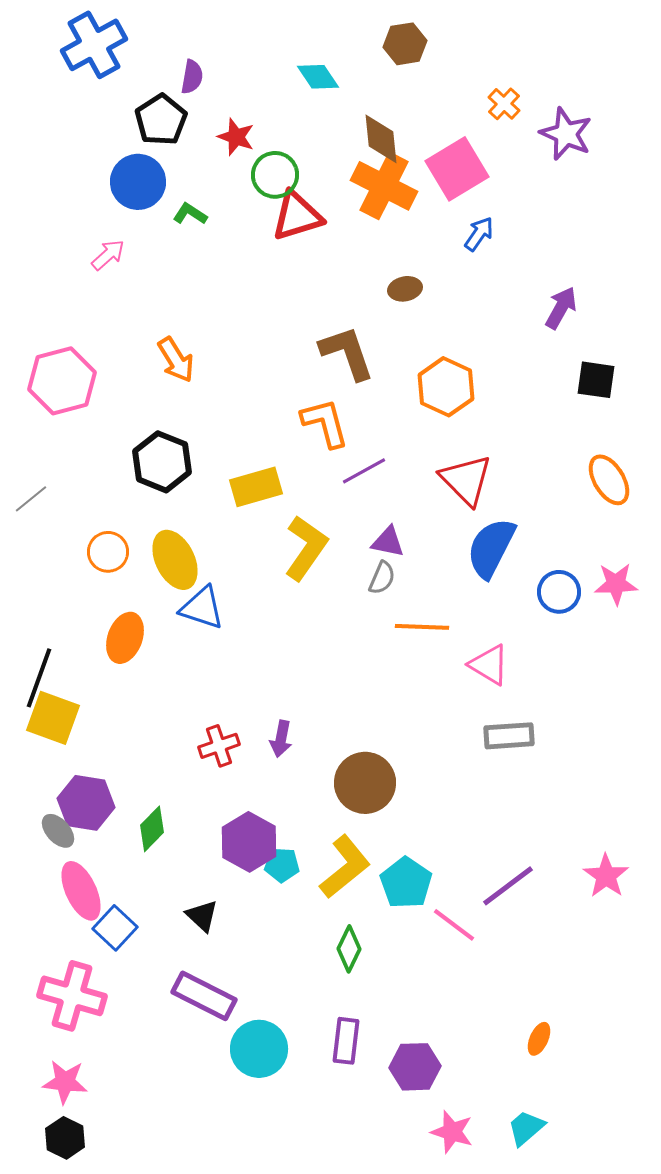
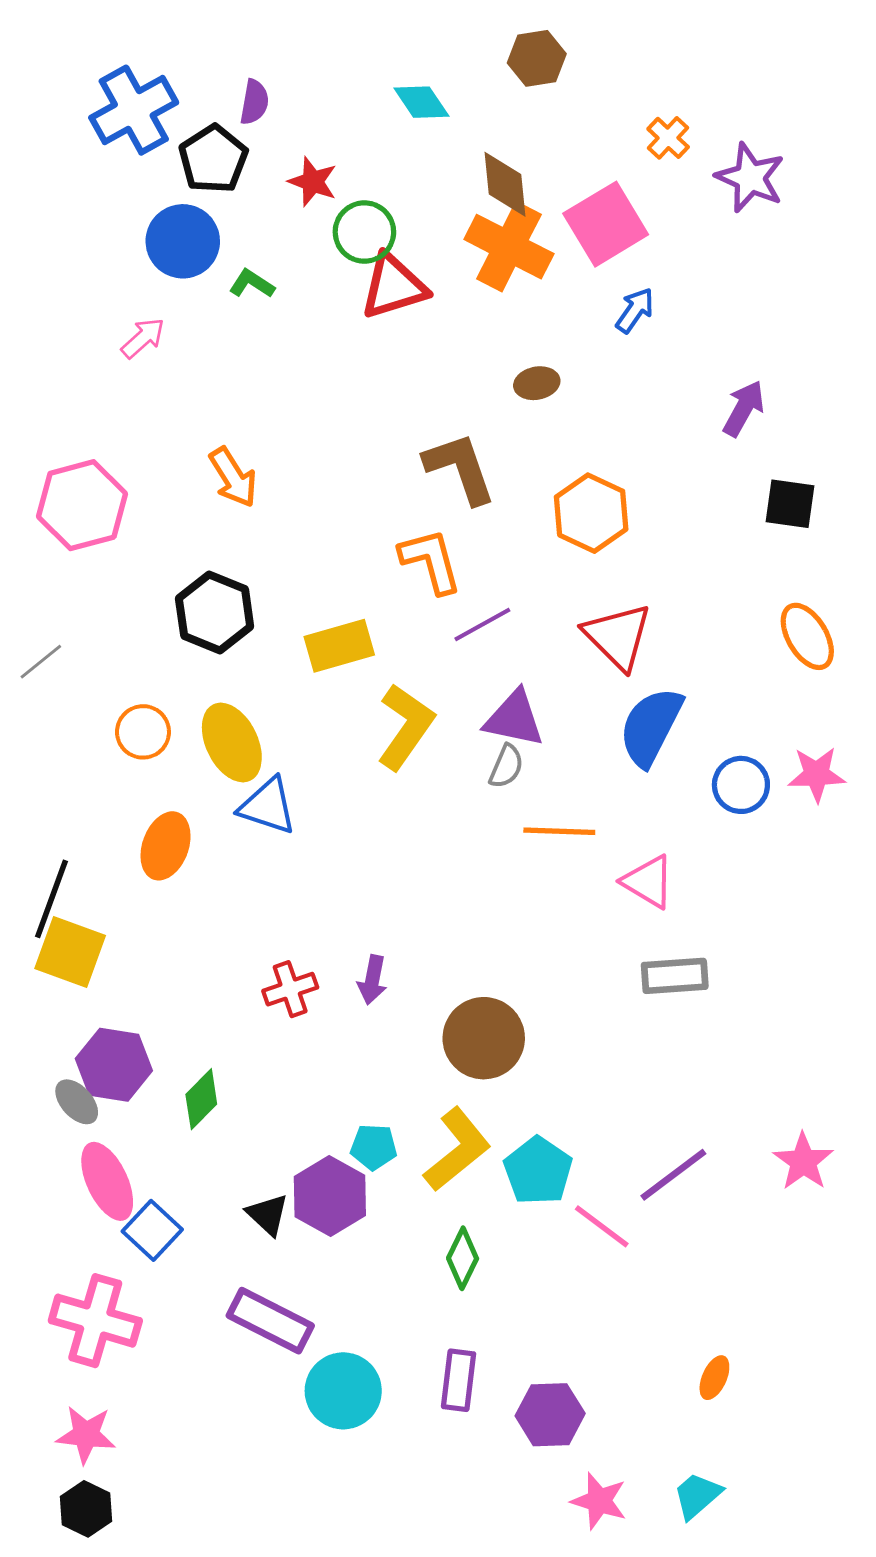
blue cross: (94, 45) -> (134, 110), moved
purple triangle: (388, 542) -> (514, 719), size x1.4
purple hexagon: (249, 842) -> (330, 1196), moved

